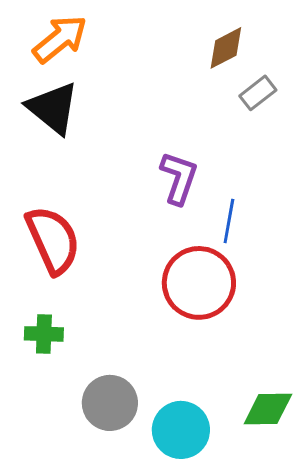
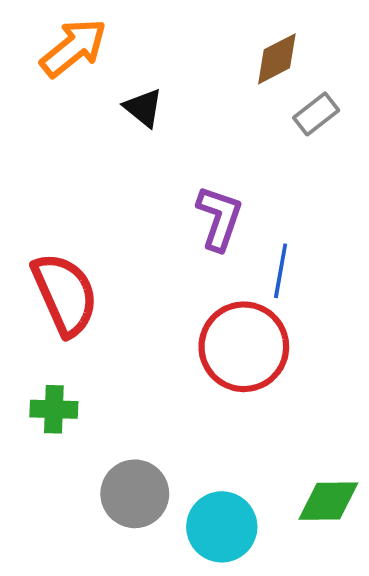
black triangle: (53, 108) -> (143, 108), moved, size x0.6

